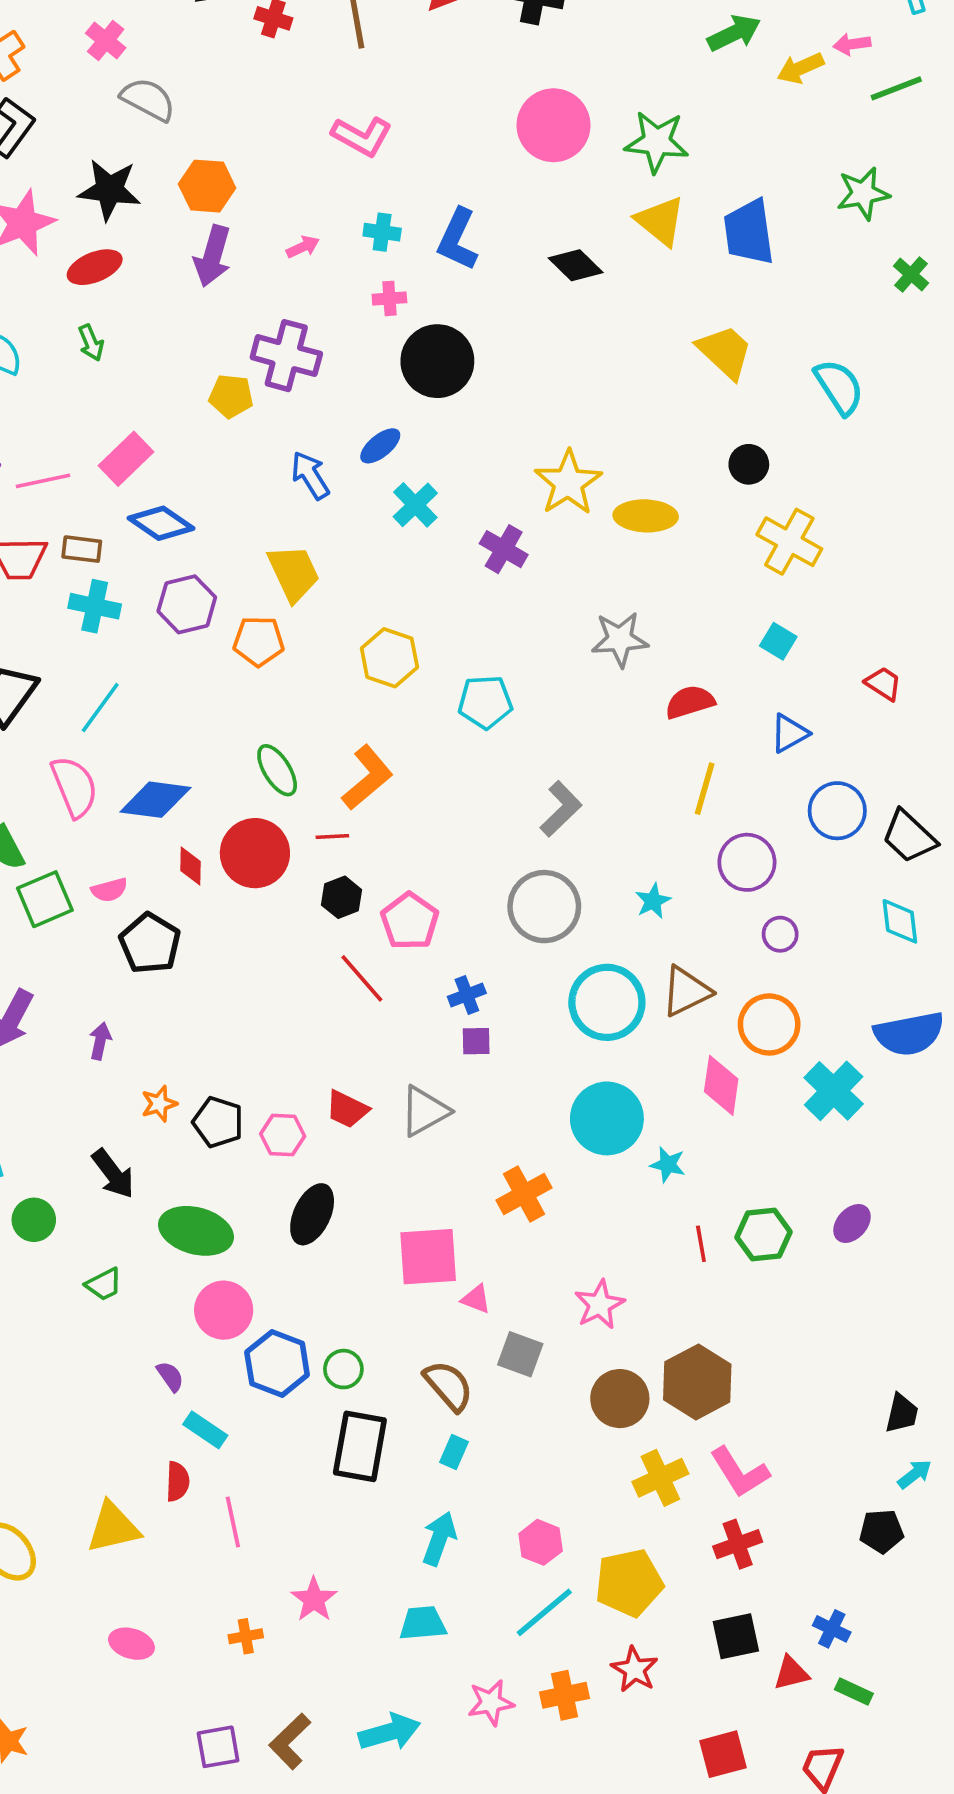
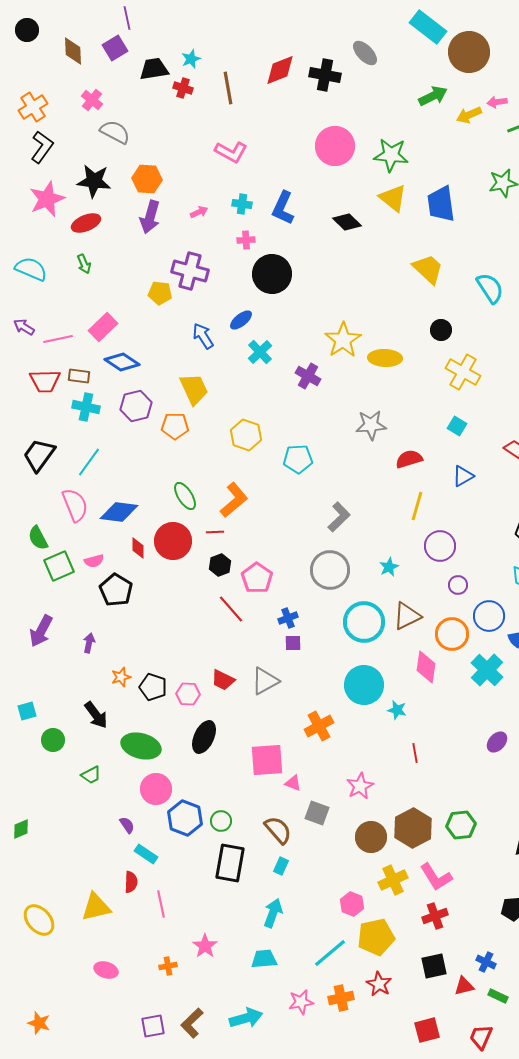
blue circle: (837, 811) -> (489, 616), moved
green hexagon: (764, 1235) -> (461, 825), moved
pink hexagon: (541, 1542) -> (352, 904), moved

